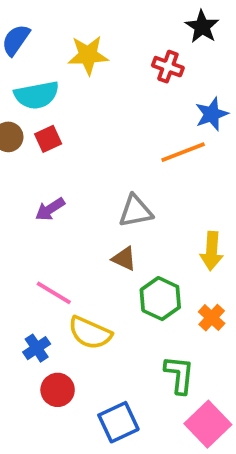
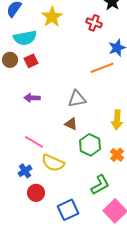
yellow star: (88, 55) -> (52, 17), turned -30
purple arrow: (50, 209) -> (32, 98), turned 35
green L-shape: (179, 375) -> (100, 185), turned 55

